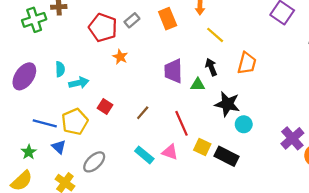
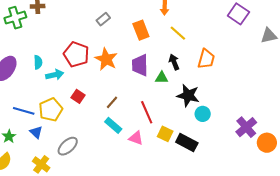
orange rectangle: (168, 19) -> (141, 30), moved
red pentagon: (103, 28) -> (76, 54), moved
orange star: (120, 57) -> (106, 59), moved, size x1.6
cyan rectangle: (144, 155) -> (113, 125), moved

